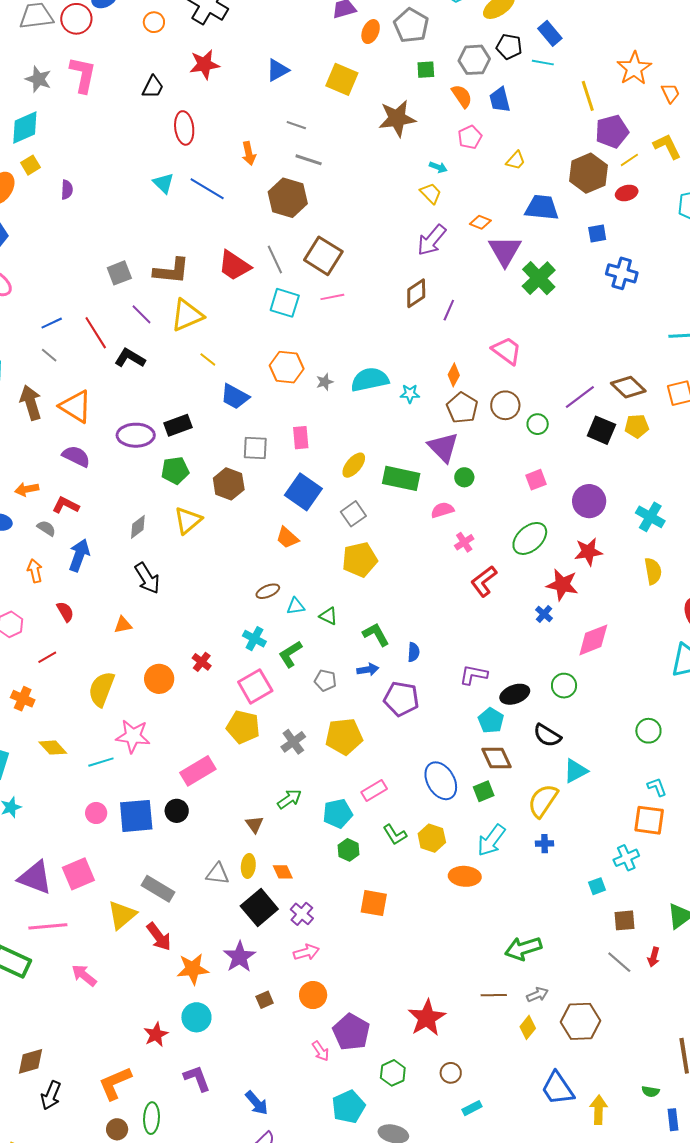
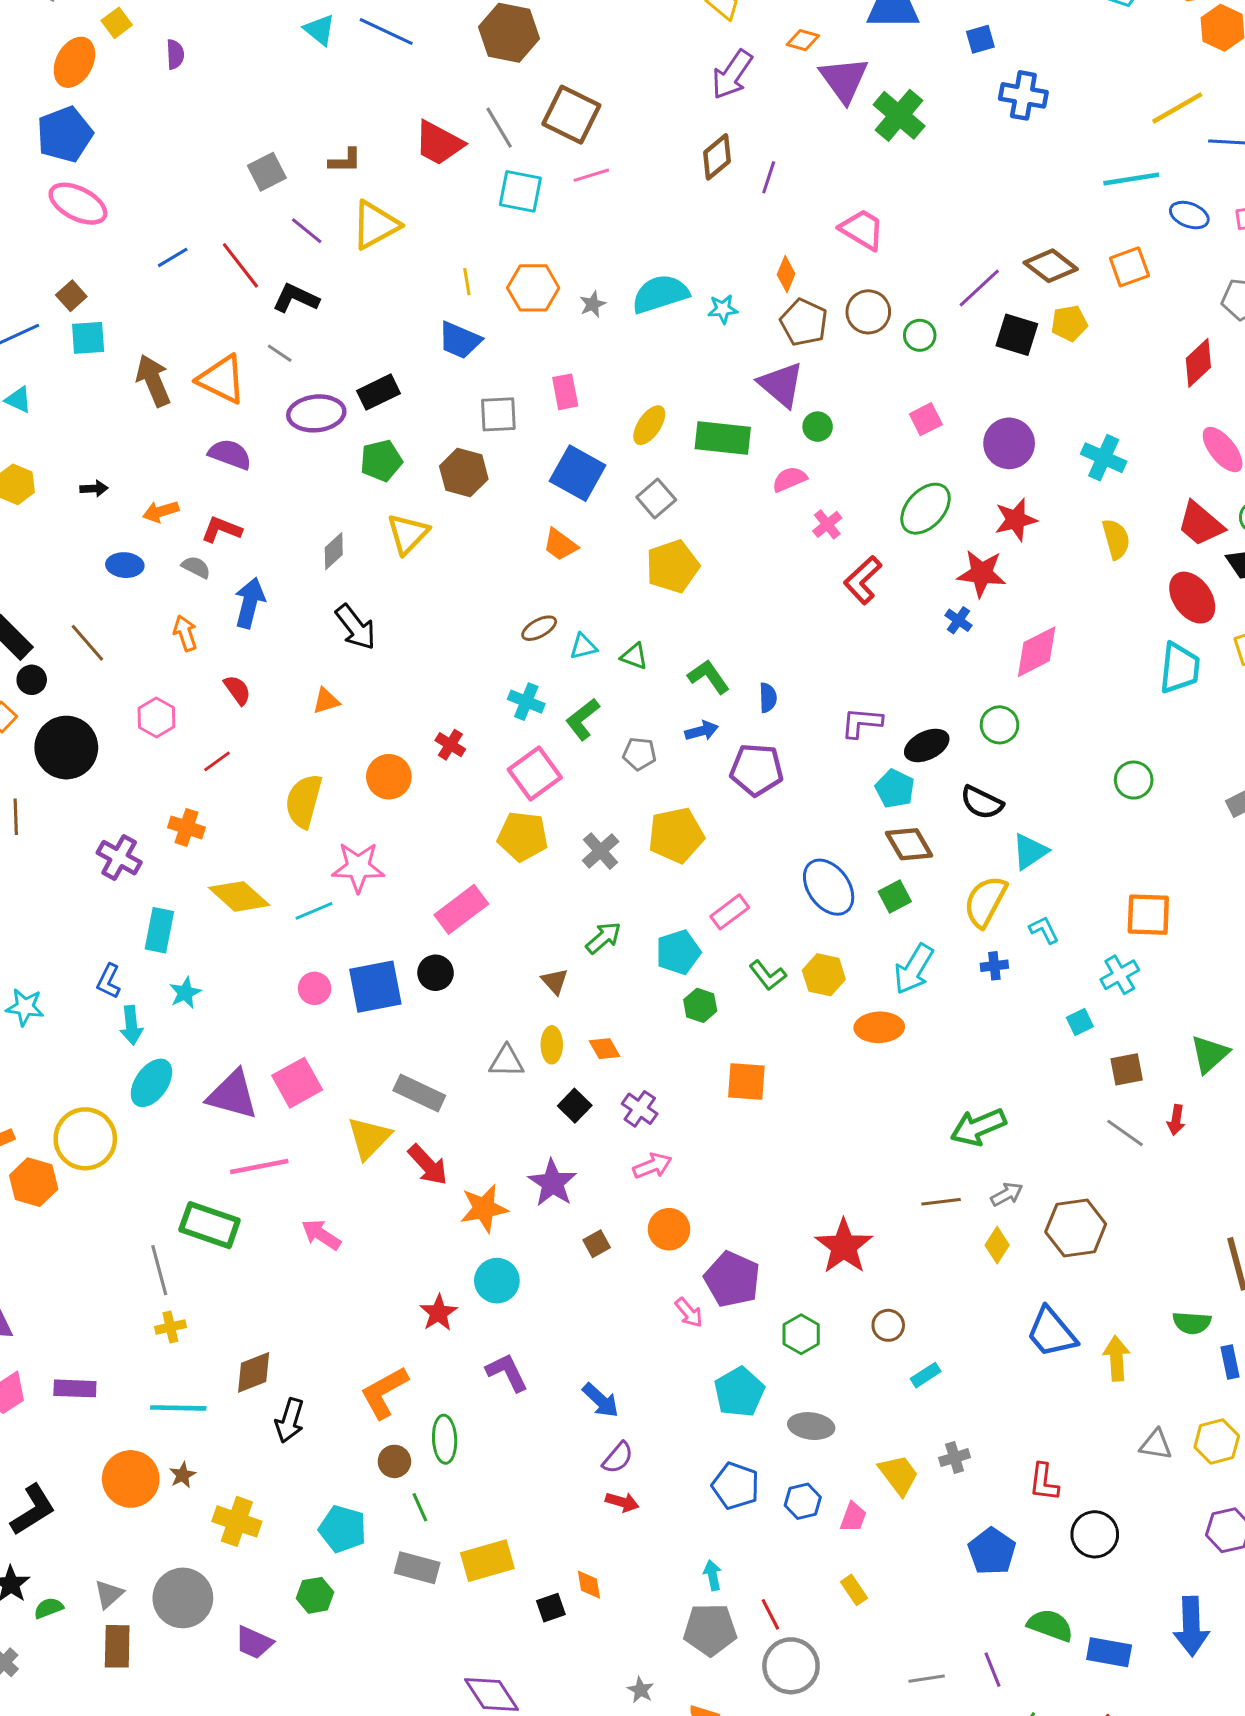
brown L-shape: (171, 271) -> (345, 161), size x0.6
gray line: (49, 355) -> (280, 353), moved
yellow line: (208, 359) -> (467, 282), moved, turned 48
yellow diamond: (53, 748) -> (239, 896), size x1.4
cyan L-shape: (657, 787) -> (1044, 930), moved
black square: (259, 907) -> (575, 1106), size x0.6
green semicircle: (651, 1091) -> (1192, 1323), size x1.4

